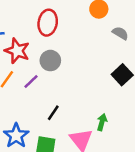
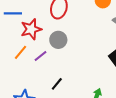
red star: (17, 51) -> (31, 29), turned 30

